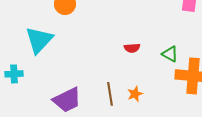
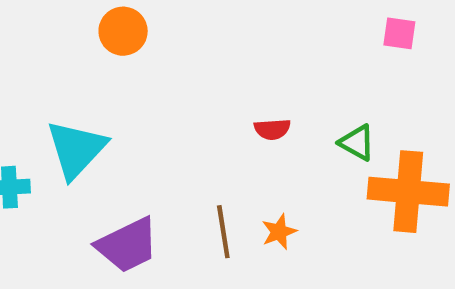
cyan triangle: (39, 40) -> (76, 149), moved

